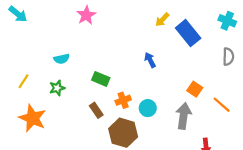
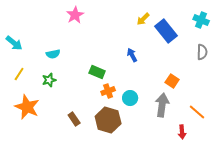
cyan arrow: (18, 14) -> (14, 43), moved
green rectangle: (101, 79) -> (97, 72), moved
orange line: (222, 105) -> (197, 112), moved
brown rectangle: (96, 110) -> (74, 119), moved

